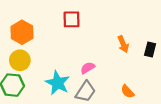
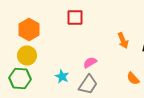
cyan star: (58, 83) -> (62, 76), size x0.6
orange semicircle: (127, 91) -> (133, 78), moved

